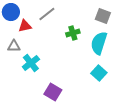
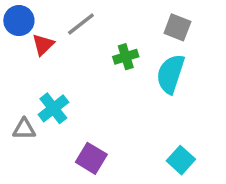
red triangle: (25, 26) -> (43, 45), turned -32
gray triangle: (14, 46) -> (24, 129), moved
cyan square: (99, 73) -> (181, 160), moved

